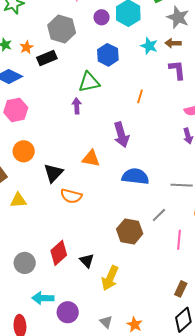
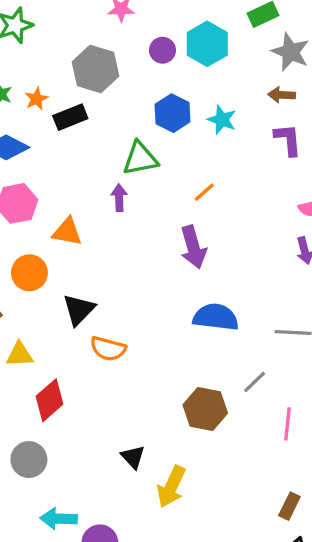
cyan star: (149, 46) -> (222, 120), moved
orange line: (140, 96) -> (204, 192), moved, turned 32
orange triangle: (91, 158) -> (67, 232), moved
red diamond: (59, 253) -> (50, 400), moved

